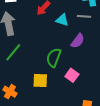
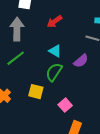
cyan triangle: (62, 20) -> (55, 51), moved
pink square: (72, 75) -> (65, 105), moved

